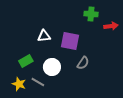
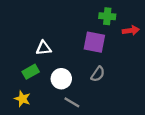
white triangle: (44, 36) -> (44, 48), moved
purple square: (70, 41) -> (94, 42), moved
gray line: (38, 82) -> (72, 102), moved

